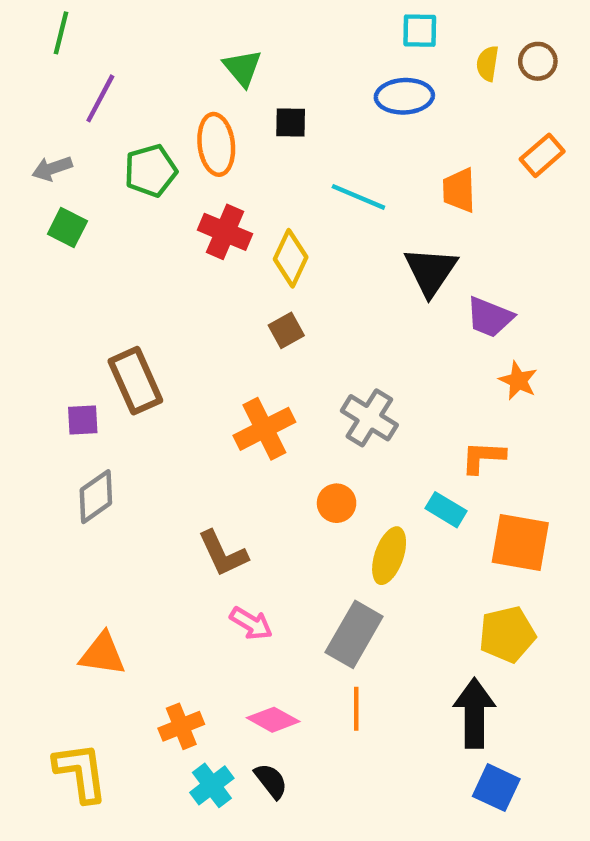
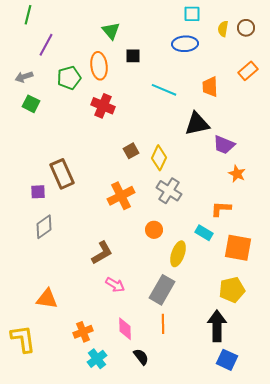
yellow diamond: (291, 258) -> (159, 158), moved
black triangle: (431, 271) -> (197, 124), turned 44
brown L-shape: (223, 553) -> (102, 253), turned -95
pink diamond: (273, 720) -> (125, 329), turned 60
yellow L-shape: (81, 772) -> (23, 339), moved
black semicircle: (271, 781) -> (141, 357), moved

